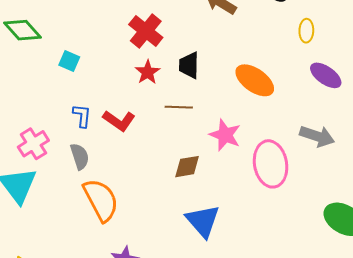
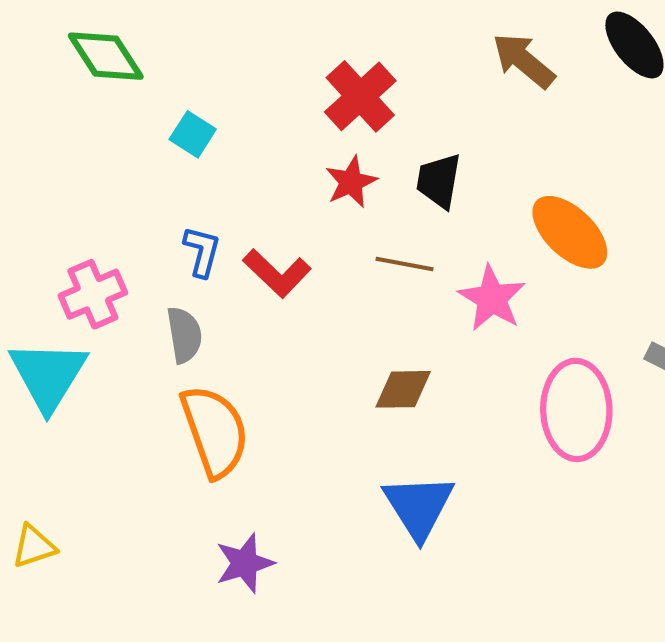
pink star: (225, 135) -> (492, 298), moved

